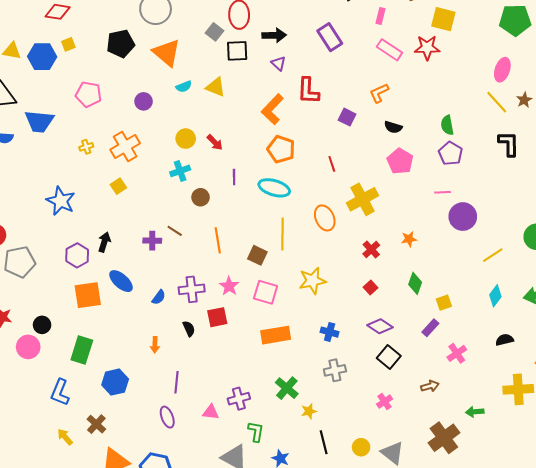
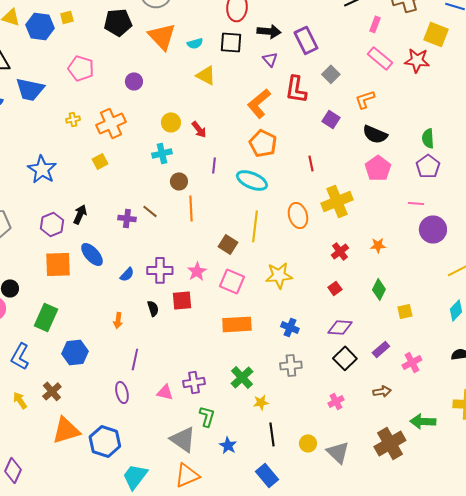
gray square: (214, 32) -> (331, 74), moved
purple rectangle: (330, 37) -> (306, 40), moved
cyan semicircle: (184, 87) -> (195, 43), moved
black semicircle: (393, 127) -> (375, 134), size x1.4
orange line: (218, 240) -> (191, 208), moved
purple diamond: (380, 326) -> (340, 327), turned -35
purple rectangle: (430, 328) -> (381, 349), moved
green arrow: (475, 412) -> (423, 421), size x1.4

